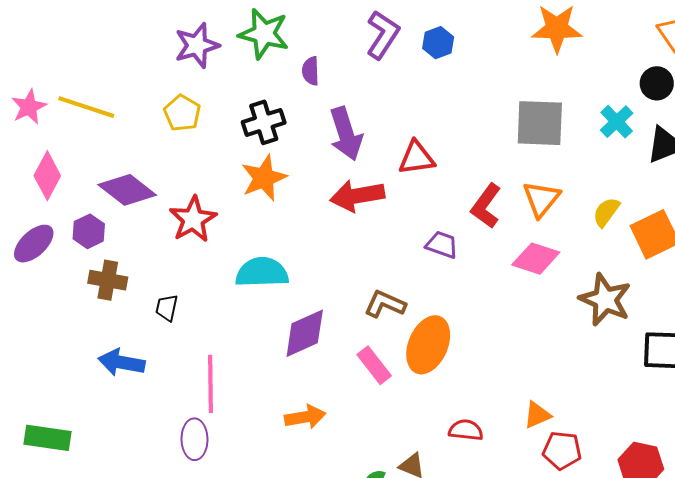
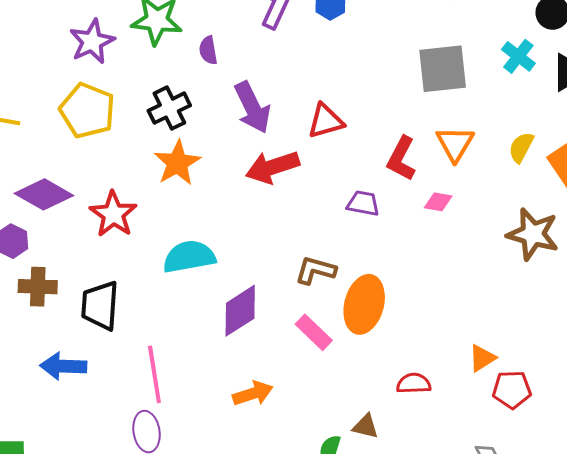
yellow pentagon: (182, 113) -> (87, 111), size x1.5
pink diamond: (536, 259) -> (438, 202), moved, size x0.6
black trapezoid: (167, 308) -> (100, 305), size x1.8

